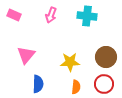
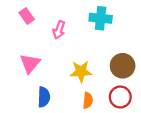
pink rectangle: (14, 15) -> (27, 16), moved, turned 32
pink arrow: (51, 15) -> (59, 30), moved

